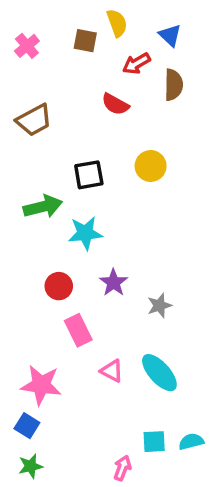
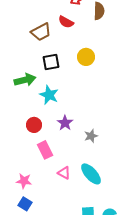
brown trapezoid: (34, 120) -> (41, 32), moved
cyan star: (85, 233) -> (49, 95), turned 30
pink star: (41, 385) -> (24, 181), size x0.7
blue square: (27, 426) -> (25, 204), moved

